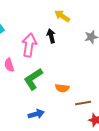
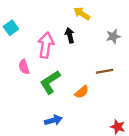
orange semicircle: (62, 88) -> (82, 92), turned -48
brown line: (83, 103) -> (105, 71), moved

